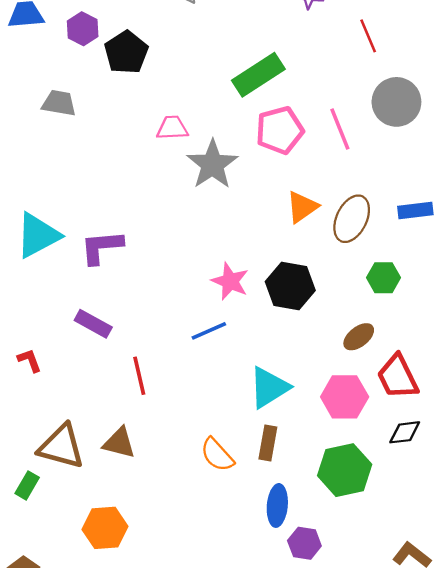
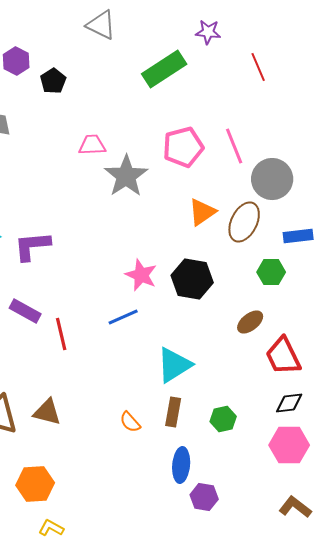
black pentagon: (126, 52) -> (53, 81), size x0.7
green rectangle: (258, 75) -> (164, 69), moved
gray circle: (396, 102) -> (272, 179), moved
blue rectangle: (415, 210) -> (298, 236), moved
red line: (139, 376) -> (61, 334), moved
pink hexagon: (345, 397) -> (289, 445), moved
orange semicircle: (217, 455) -> (130, 422), size x0.7
green hexagon: (345, 470) -> (223, 419), moved, size x0.6

